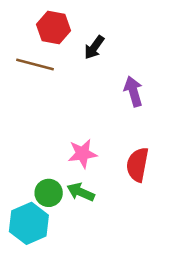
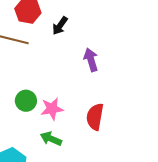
green circle: (49, 193) -> (26, 101), moved

